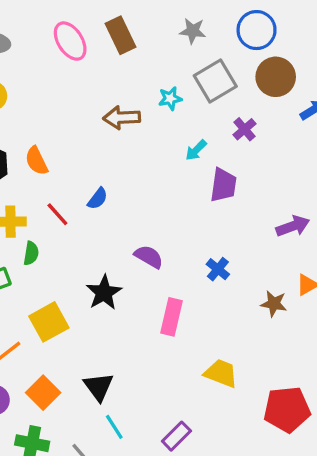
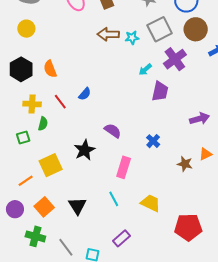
brown arrow: (122, 118) -> (108, 34), moved
purple cross: (244, 129) -> (175, 59), size x1.6
cyan line: (114, 427) -> (114, 199), moved

